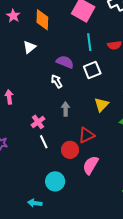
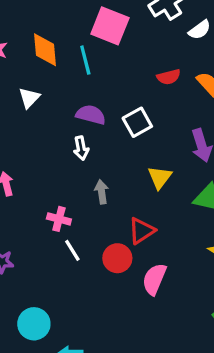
cyan line: (89, 42) -> (85, 60), moved
white arrow: (57, 81) -> (81, 148), turned -152
pink cross: (38, 122) -> (59, 219), turned -32
cyan circle: (55, 181) -> (34, 324), moved

